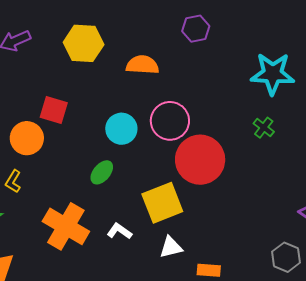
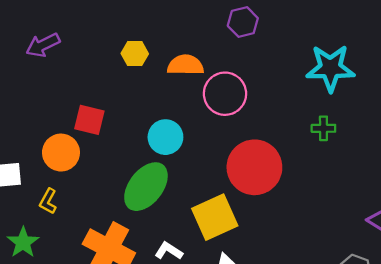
yellow hexagon: (84, 43) -> (135, 54), moved, size x0.6
pink circle: (170, 121) -> (225, 94), moved
green cross: (264, 128) -> (323, 128), turned -35
green ellipse: (102, 172) -> (146, 187), size x1.8

